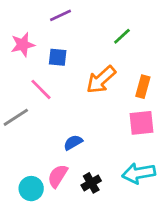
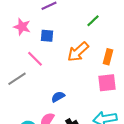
pink star: (23, 45) -> (22, 27), turned 30

